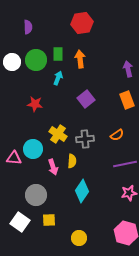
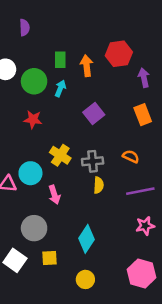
red hexagon: (82, 23) -> (119, 54), moved
green circle: (36, 60) -> (34, 81), moved
orange semicircle: (117, 135) -> (131, 156), turned -120
yellow semicircle: (72, 161) -> (99, 185), moved
cyan diamond: (82, 191) -> (87, 239), moved

